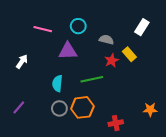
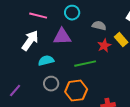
white arrow: (22, 62) -> (30, 41), moved, size x1.5
cyan semicircle: (57, 83) -> (46, 61), moved, turned 70
gray circle: (59, 108) -> (51, 84), moved

